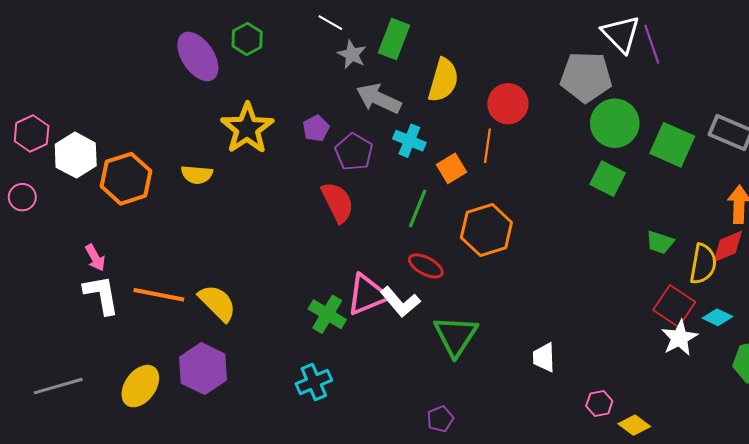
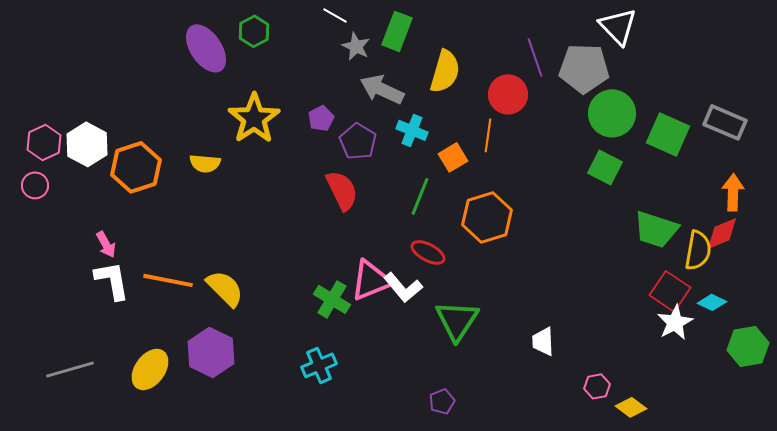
purple line: (652, 44) -> (535, 57), moved
pink hexagon: (32, 133) -> (44, 142), moved
green trapezoid: (660, 242) -> (656, 229), size x1.6

